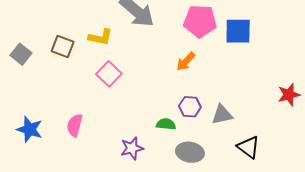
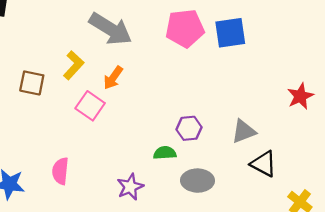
yellow L-shape: (101, 37) -> (74, 65), turned -50
orange arrow: (186, 61) -> (113, 78), moved
gray triangle: (222, 115) -> (244, 131), moved

